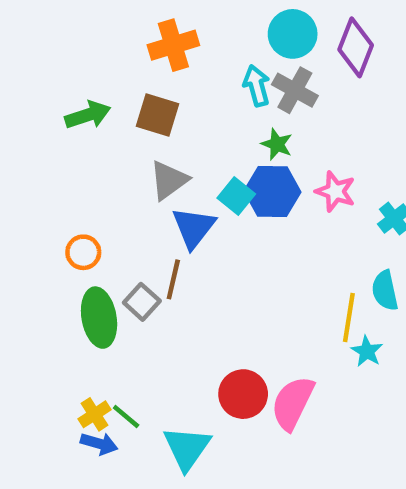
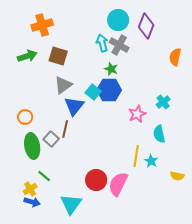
orange cross: (173, 45) -> (42, 25), moved
pink star: (335, 191) -> (137, 114), moved, turned 30
yellow line: (349, 318) -> (136, 156), moved
green line: (126, 417) -> (44, 176), moved

